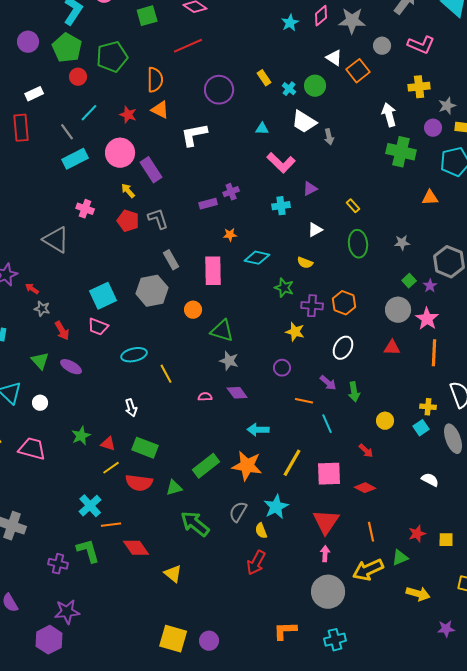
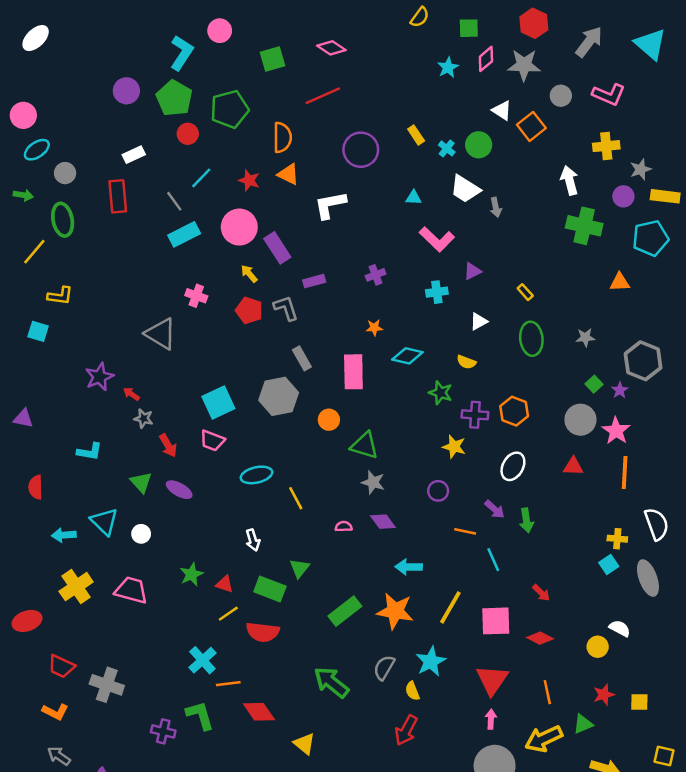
purple rectangle: (208, 204) -> (314, 281), moved
yellow circle: (385, 421) -> (598, 647), moved
green triangle: (174, 488) -> (299, 568), moved, turned -36

